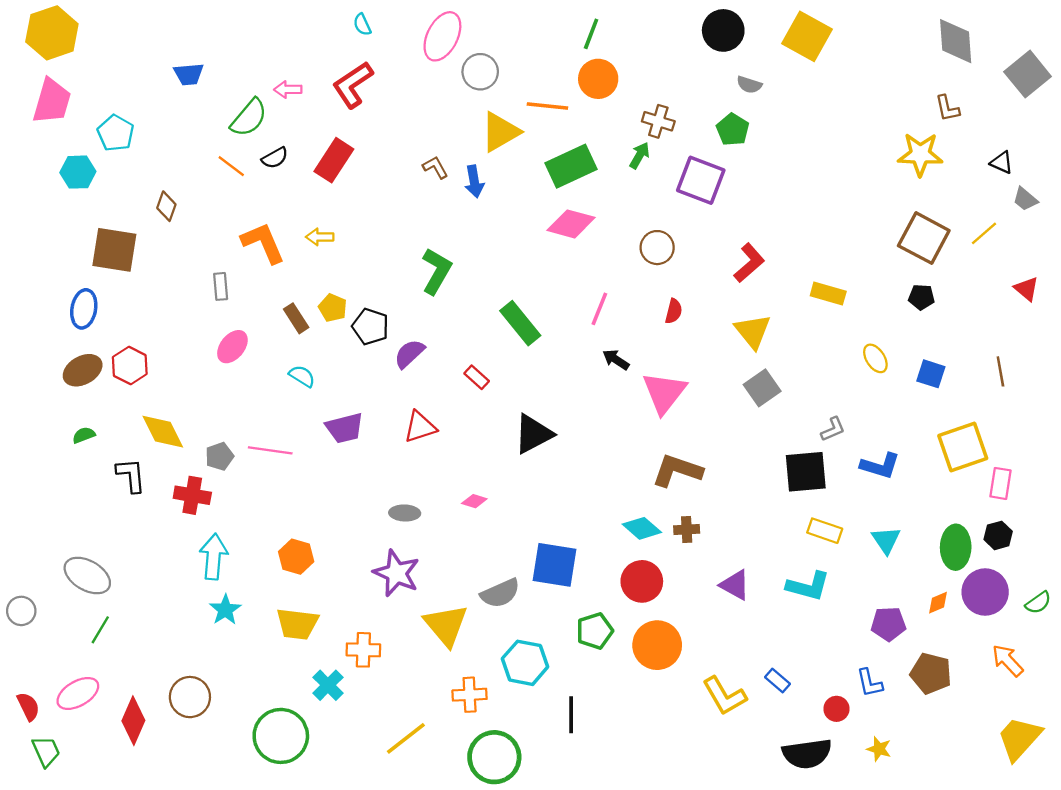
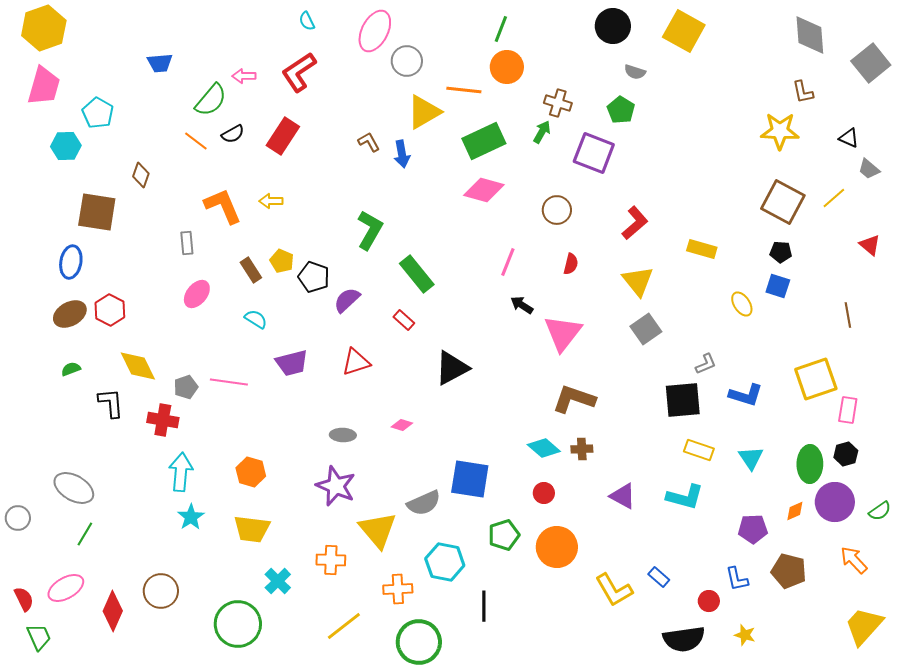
green rectangle: (520, 323) -> (417, 274), moved
blue square: (931, 374) -> (778, 286), moved
red circle: (642, 581) -> (544, 493), size x0.6
orange cross: (363, 650) -> (331, 560), moved

